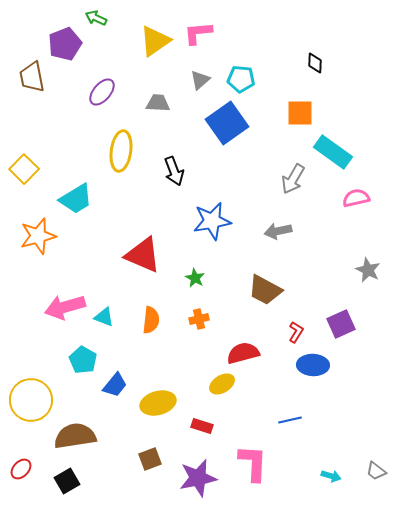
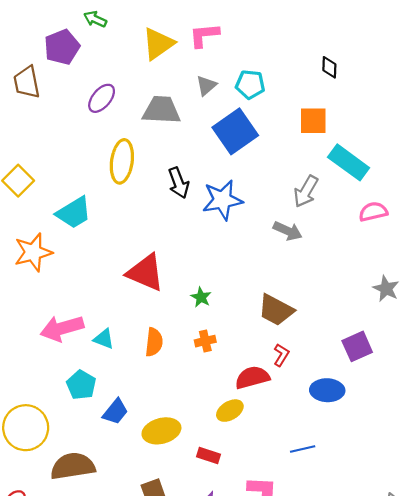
gray trapezoid: (158, 103) -> (161, 110), size x1.5
blue star: (212, 221) -> (222, 200), moved
gray arrow: (278, 231) -> (288, 231), moved, turned -144
red L-shape: (296, 332) -> (281, 355), moved

